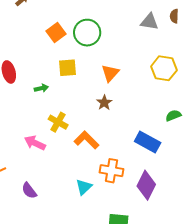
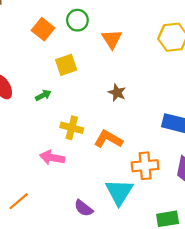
green circle: (87, 33) -> (77, 20), size x0.7
orange triangle: (110, 73) -> (112, 39), moved
cyan triangle: (84, 187) -> (119, 192), size x1.5
purple semicircle: (29, 191) -> (84, 208), moved

